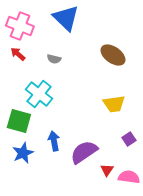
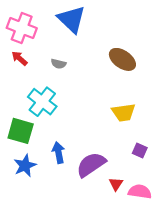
purple square: (129, 139) -> (140, 150), turned -32

